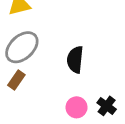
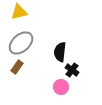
black cross: (107, 106) -> (72, 70), moved

